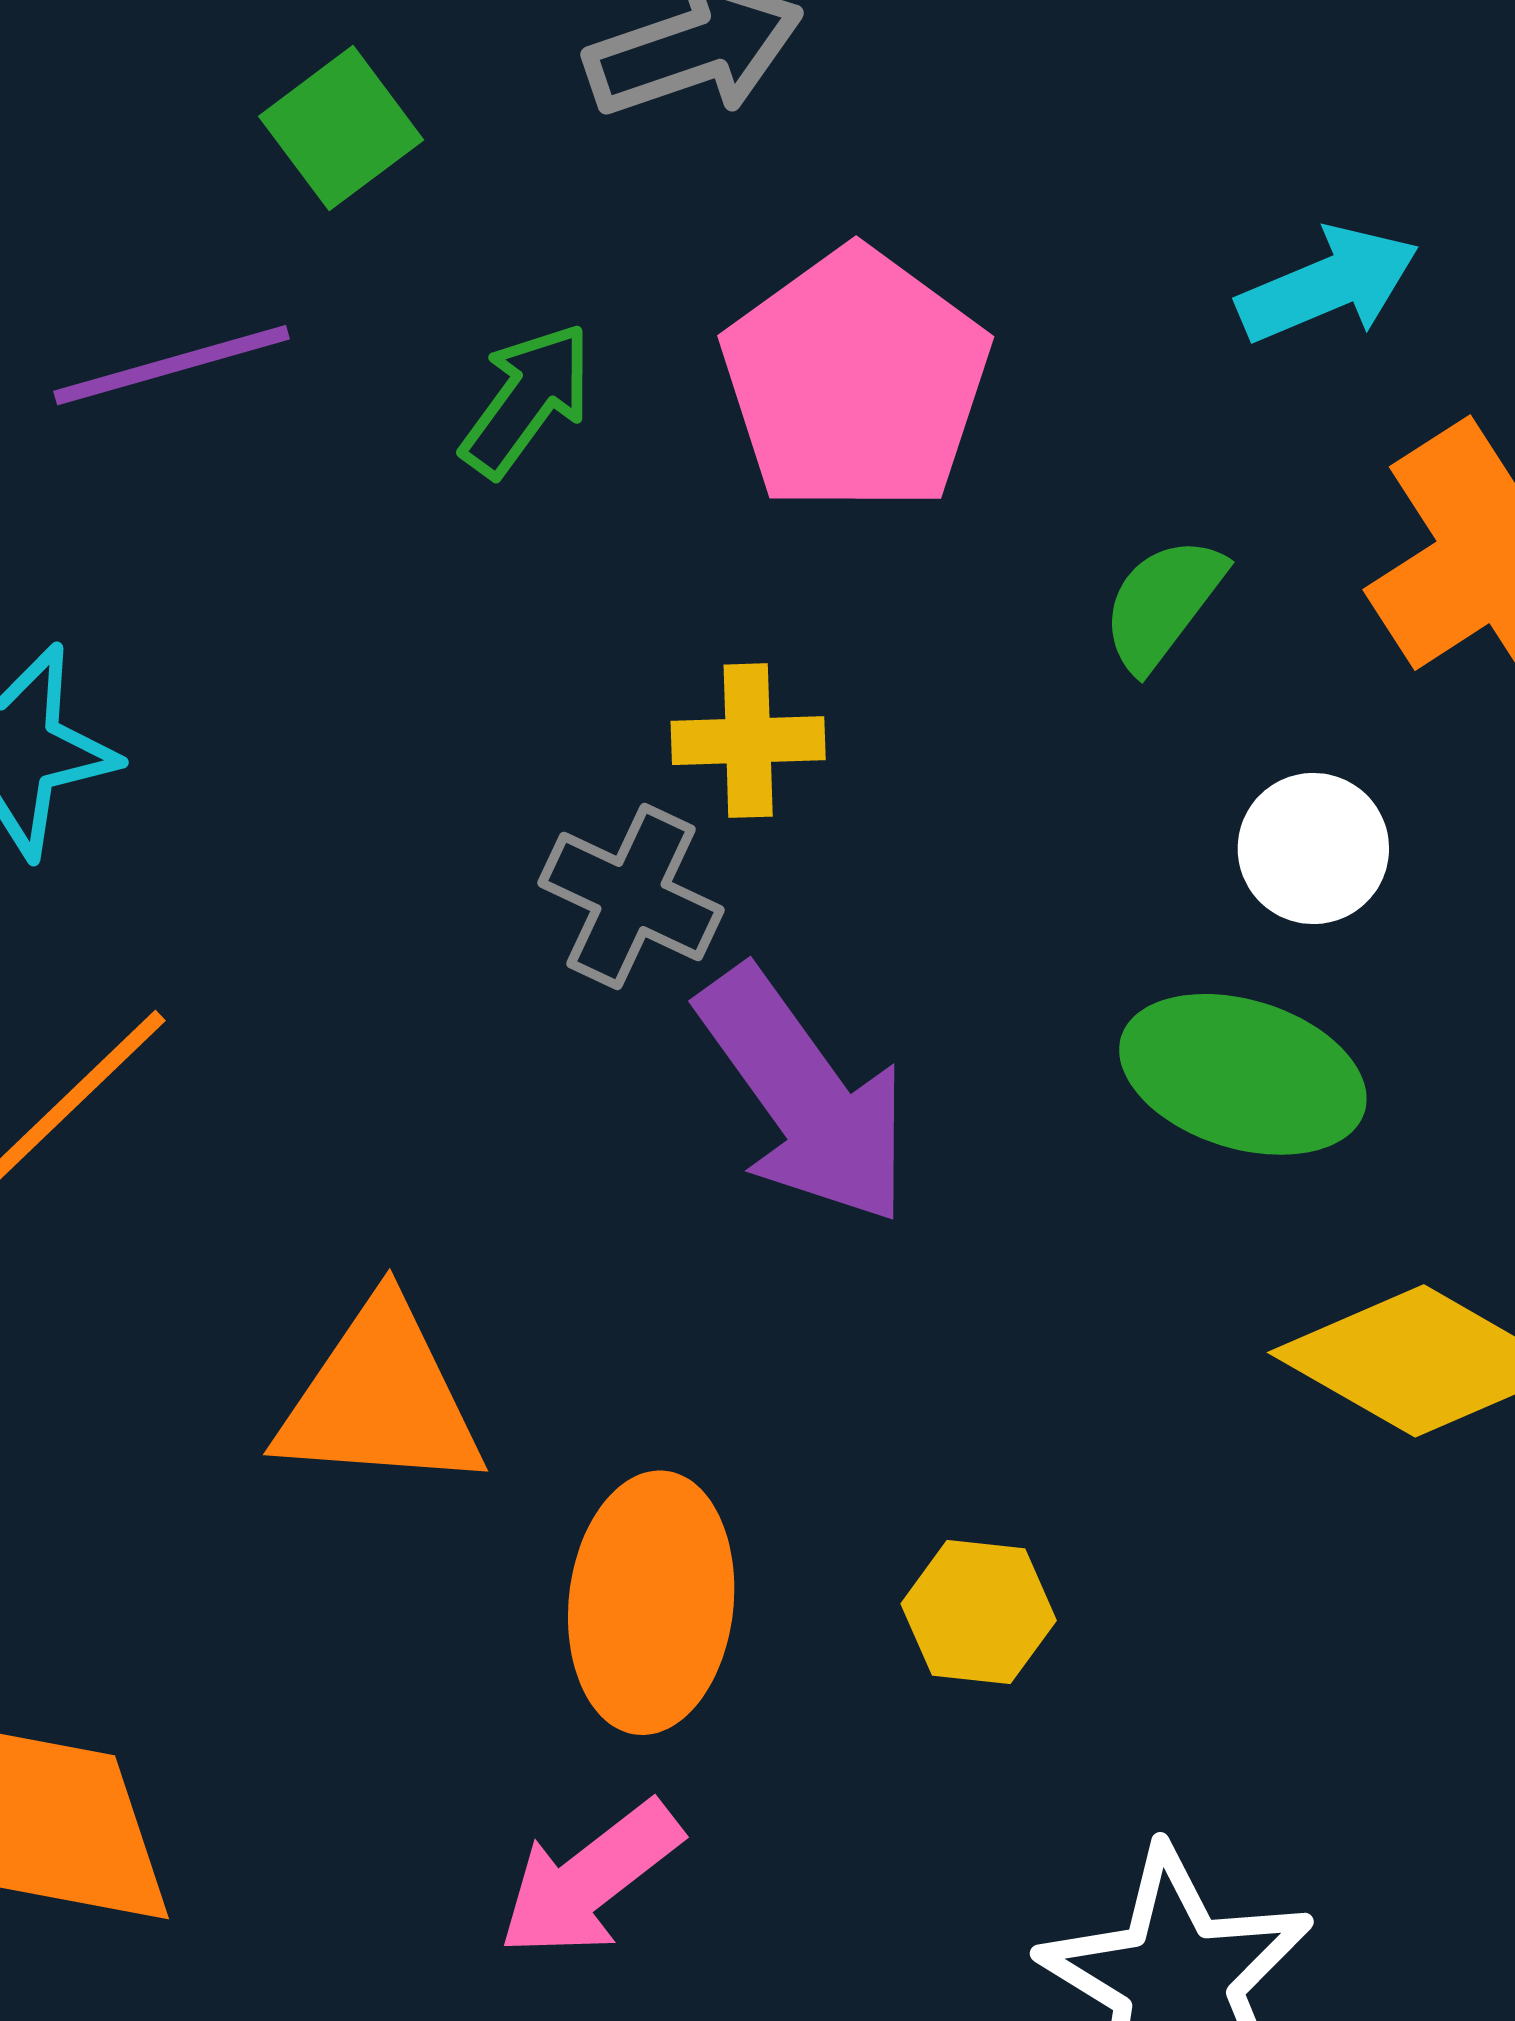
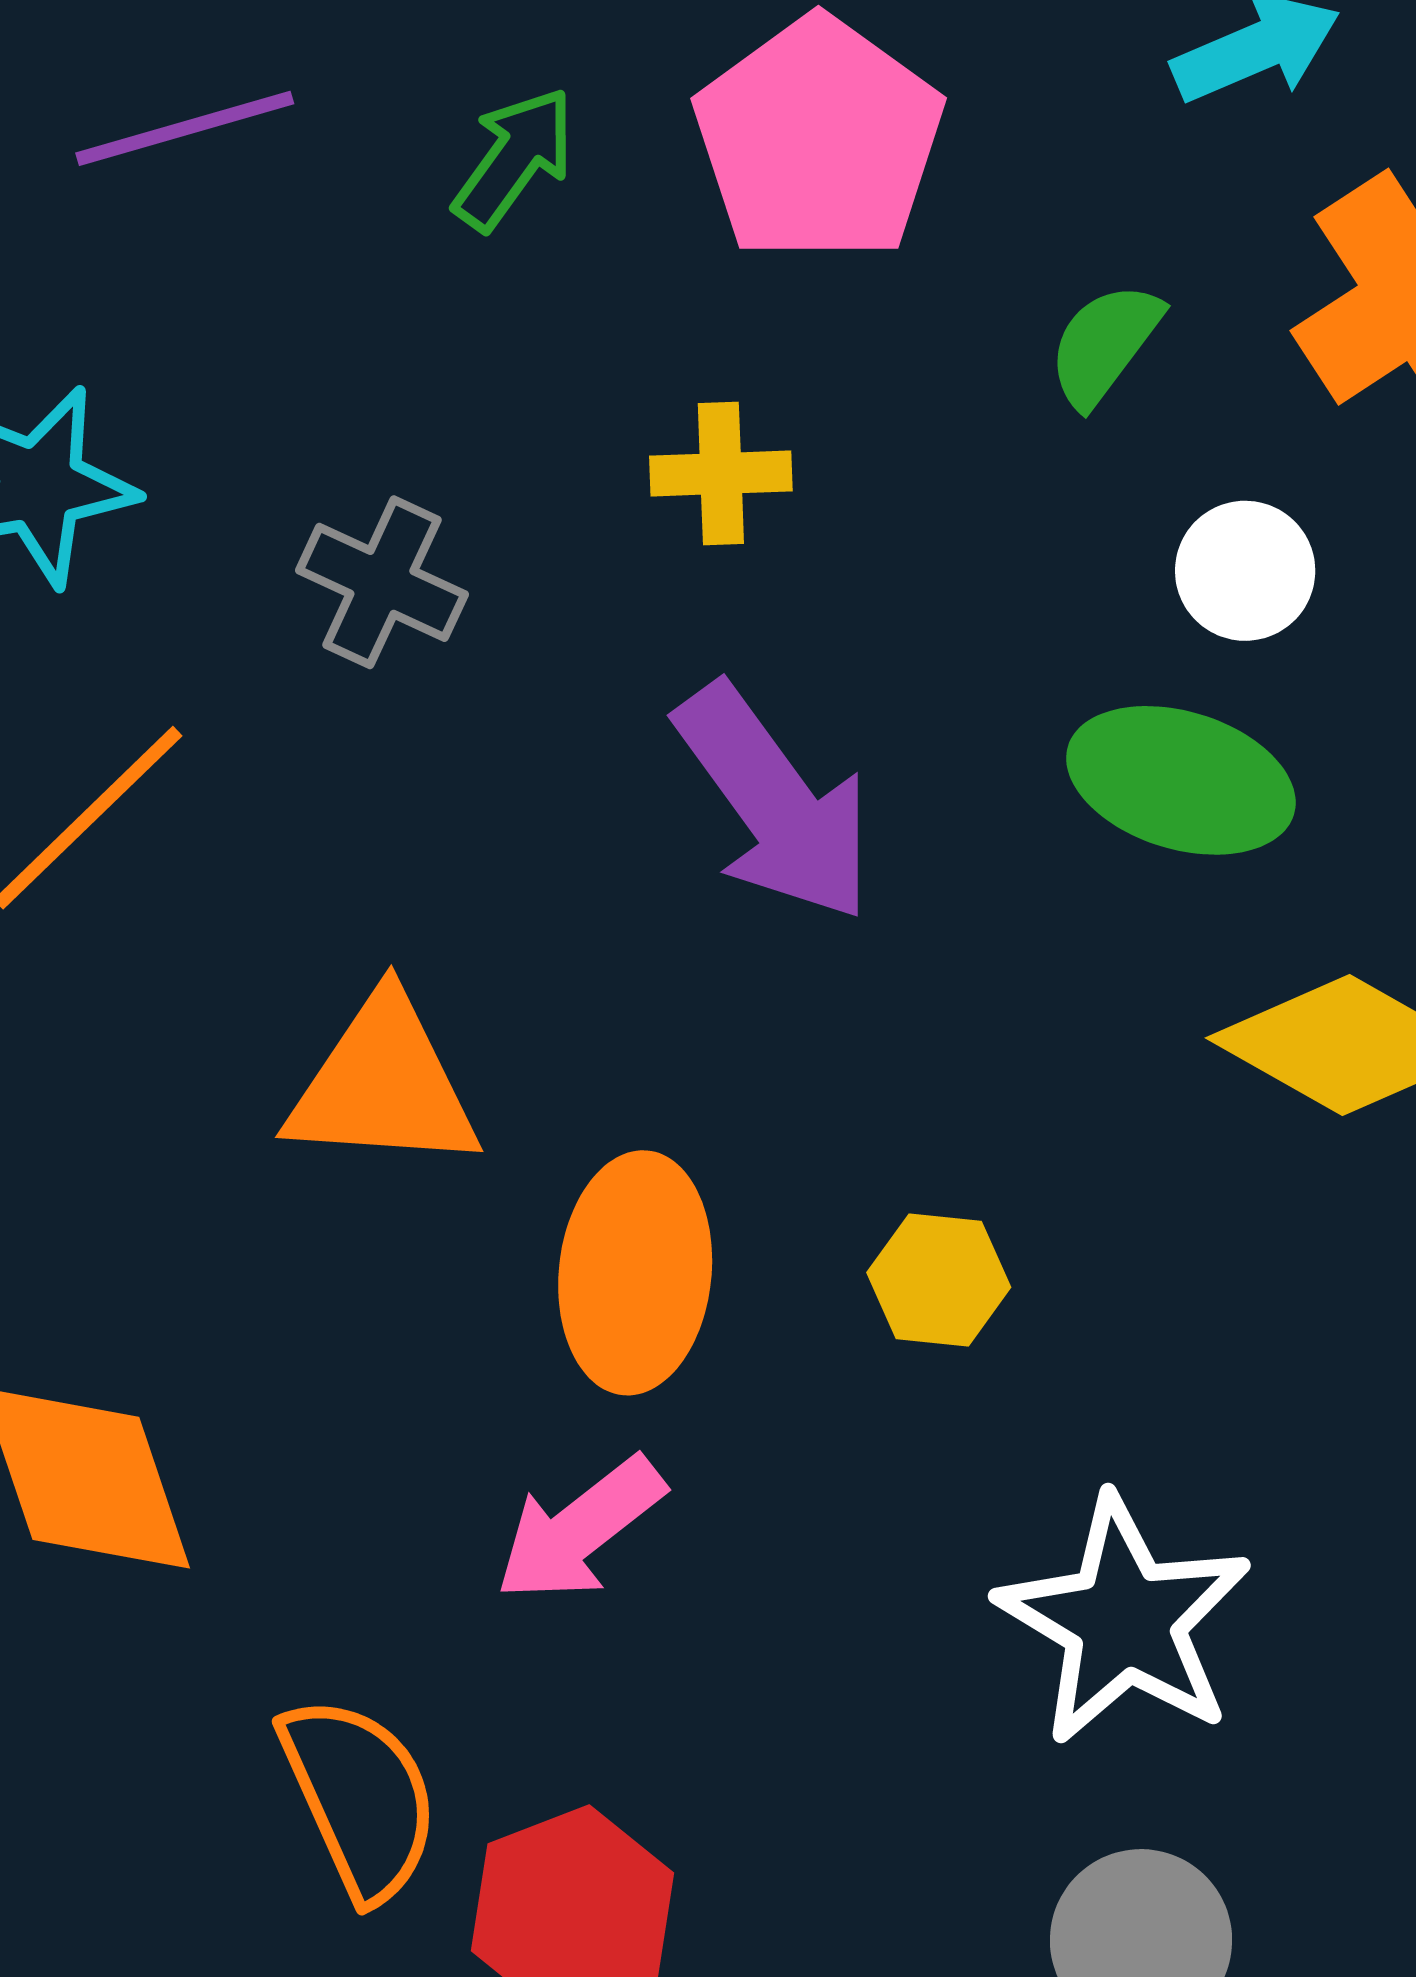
gray cross: (631, 897) -> (382, 582), moved

